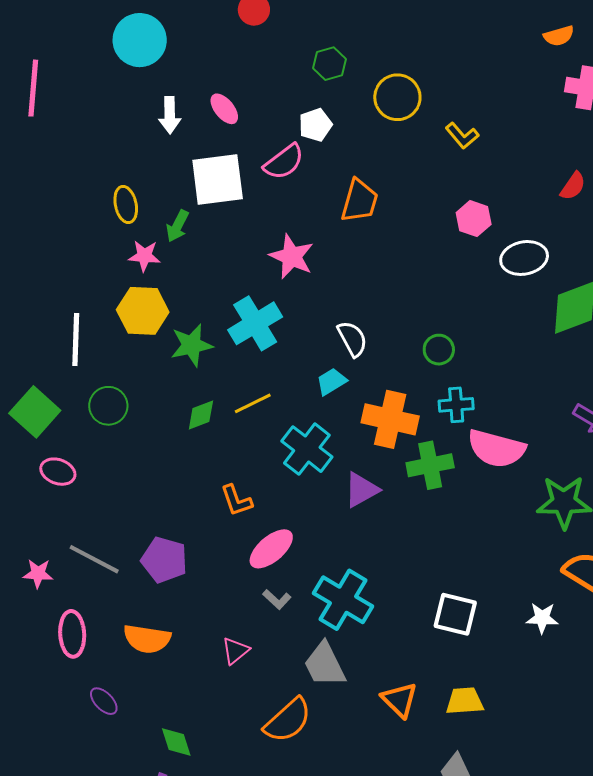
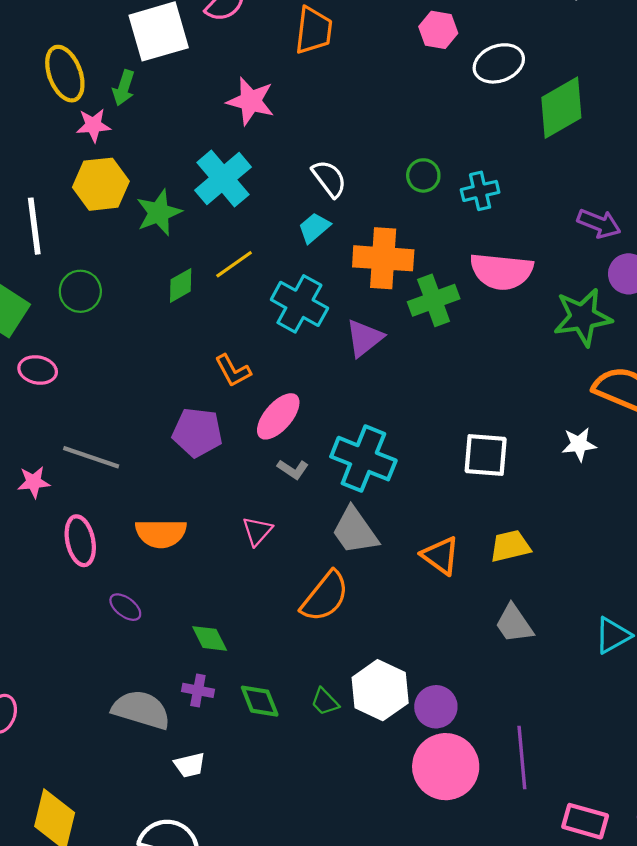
yellow ellipse: (126, 204) -> (65, 74), size x1.4
cyan cross: (456, 405) -> (480, 191), moved
purple pentagon: (164, 560) -> (197, 432), moved

